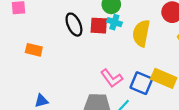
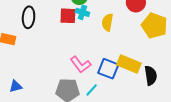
black ellipse: (74, 25) -> (29, 17), moved, turned 30
yellow semicircle: (141, 33) -> (107, 22), size x0.7

